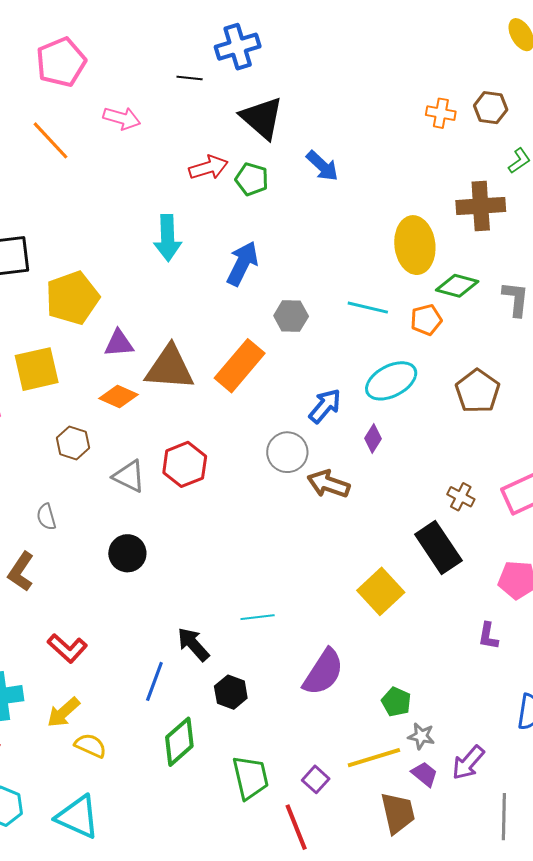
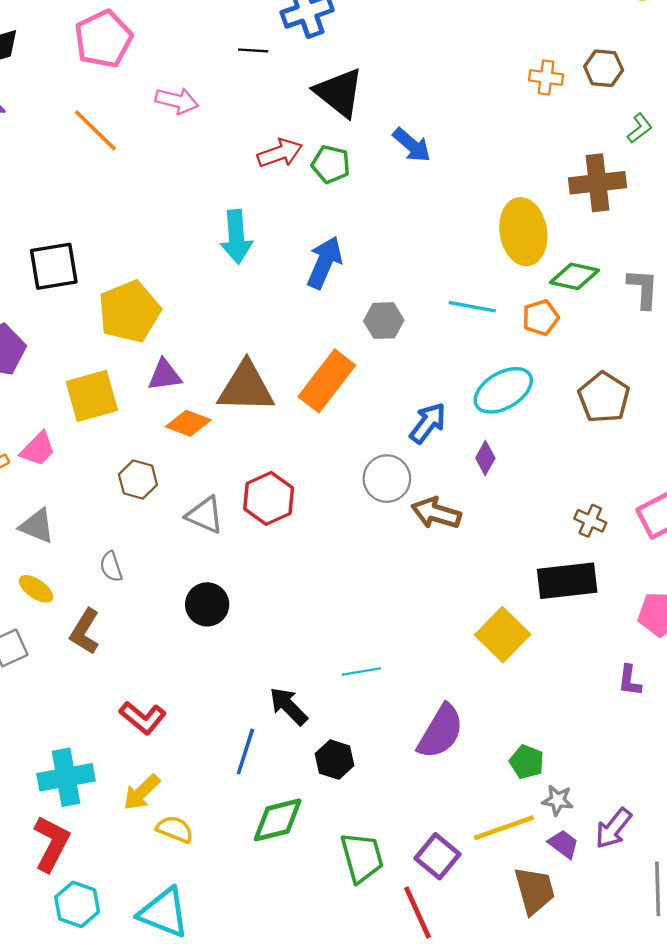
purple triangle: (119, 343) -> (165, 375), moved
black rectangle: (438, 547) -> (567, 581), turned -60
green diamond: (179, 742) -> (278, 820), turned 30
purple square: (316, 779) -> (438, 856), size x1.4

